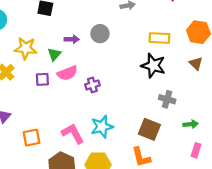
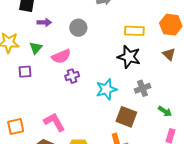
purple arrow: (72, 39) -> (44, 22), moved
pink semicircle: (67, 73) -> (61, 56), moved
gray cross: (167, 99) -> (143, 88), turned -35
green arrow: (191, 124) -> (165, 111), turned 40
cyan star: (102, 127) -> (106, 89), moved

